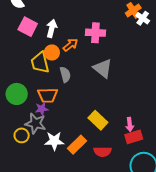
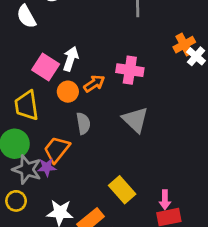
pink square: (28, 27) -> (46, 67), moved
yellow trapezoid: (40, 63) -> (27, 105), moved
orange trapezoid: (48, 95) -> (57, 149), turned 125
gray star: (35, 123) -> (27, 169), moved

